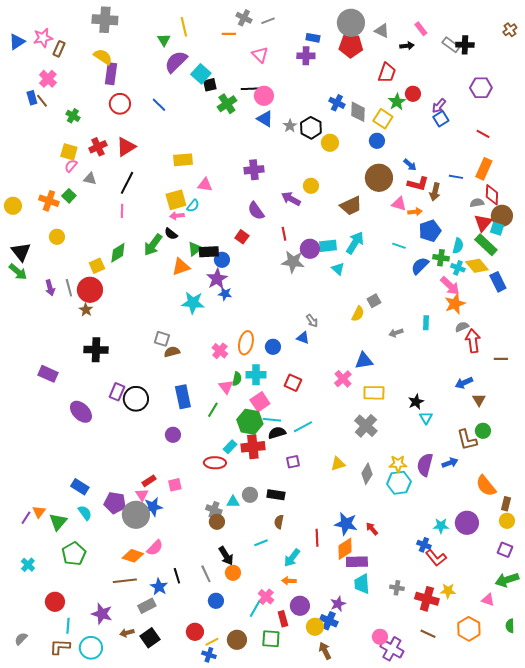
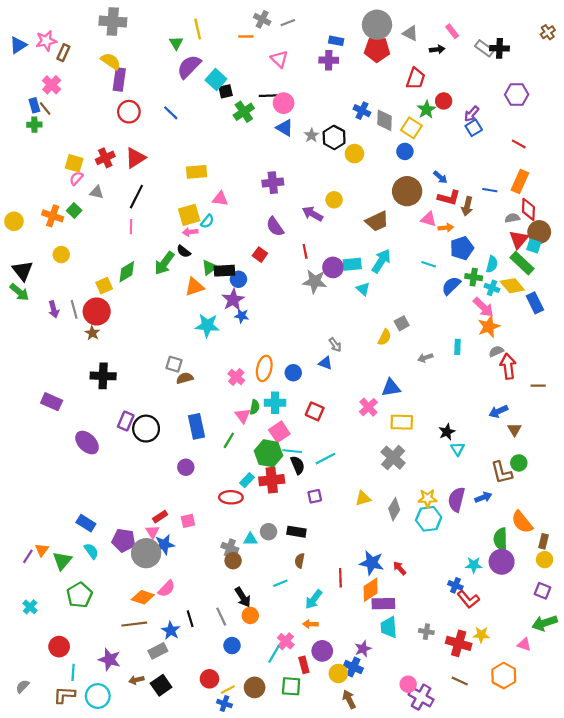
green cross: (73, 116) -> (34, 125), moved, turned -32
black semicircle: (277, 433) -> (298, 465), turned 84
green semicircle: (510, 626) -> (501, 539), moved, size x1.5

